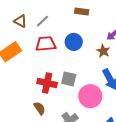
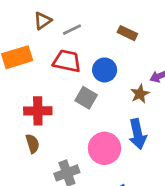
brown triangle: (20, 21) -> (43, 21), turned 40
gray square: (69, 79) -> (86, 98), moved
red cross: (47, 83) -> (38, 111), moved, turned -30

